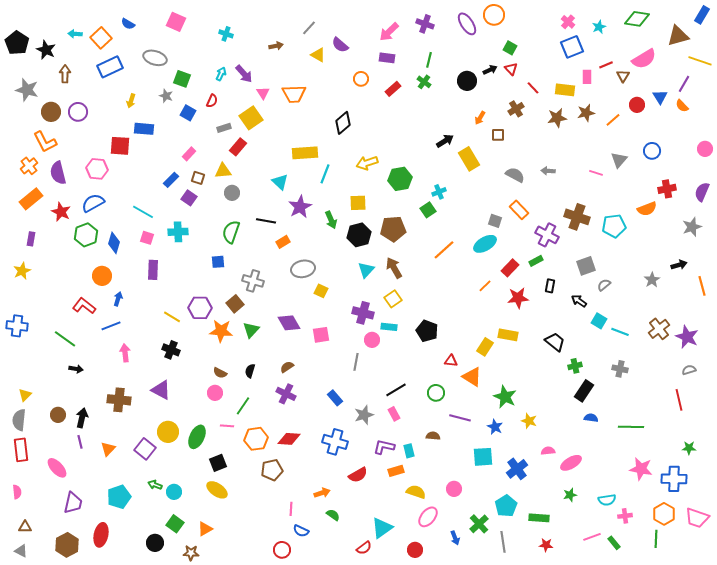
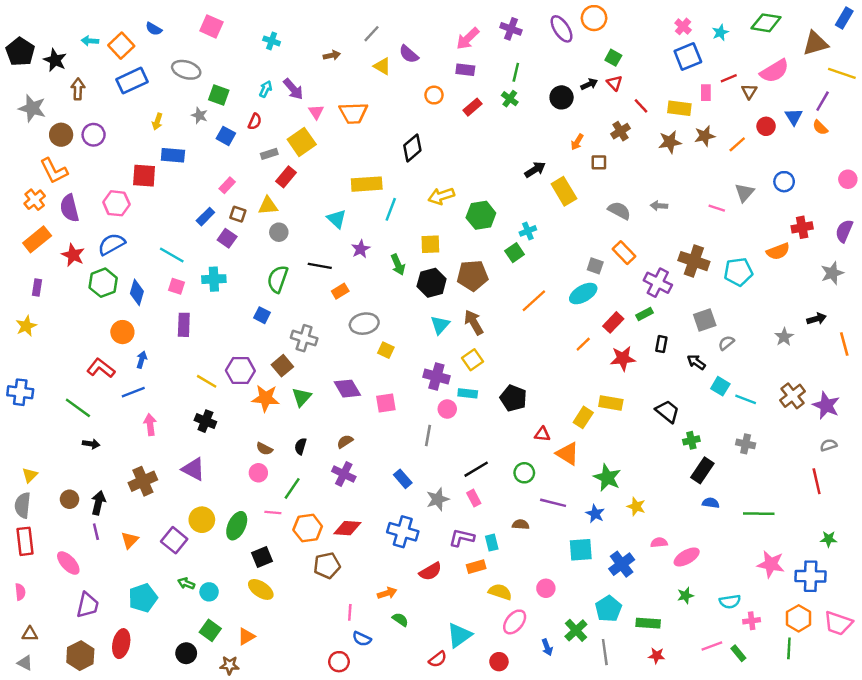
purple star: (300, 207) -> (361, 249), size x0.7
blue square: (218, 262) -> (262, 315), turned 32
brown cross: (119, 400) -> (143, 481), turned -30

